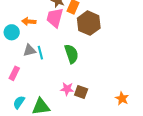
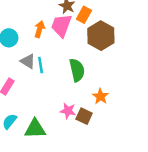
orange arrow: (29, 21) -> (40, 29), moved, turned 96
gray triangle: (29, 50) -> (28, 61), turned 40
orange star: (122, 98) -> (100, 96), moved

